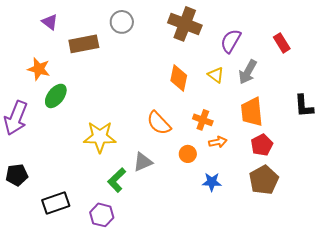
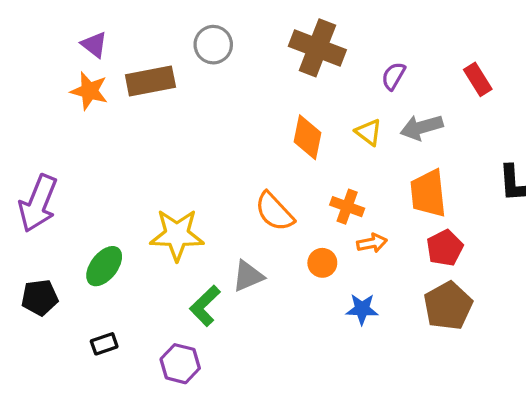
purple semicircle: (231, 41) -> (393, 76), size x0.7
orange star: (39, 69) -> (89, 91), moved
gray arrow: (248, 72) -> (422, 127), turned 45
green ellipse: (56, 96) -> (104, 266), moved
black rectangle: (56, 203) -> (104, 344), size x0.6

